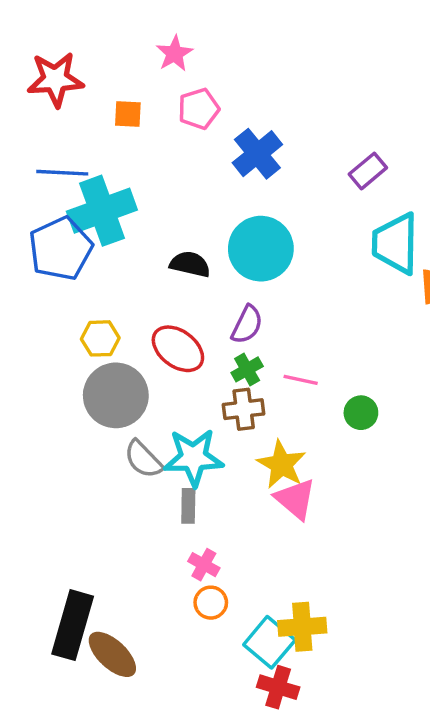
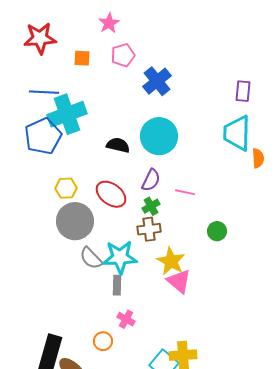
purple rectangle: (368, 171) -> (243, 91), moved, turned -45
pink line: (301, 380) -> (185, 192), moved
orange circle: (211, 603) -> (103, 341), moved

